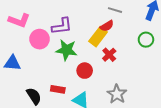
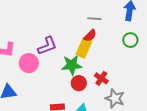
green star: (66, 50) -> (72, 65), moved
red cross: (109, 55) -> (101, 78), moved

